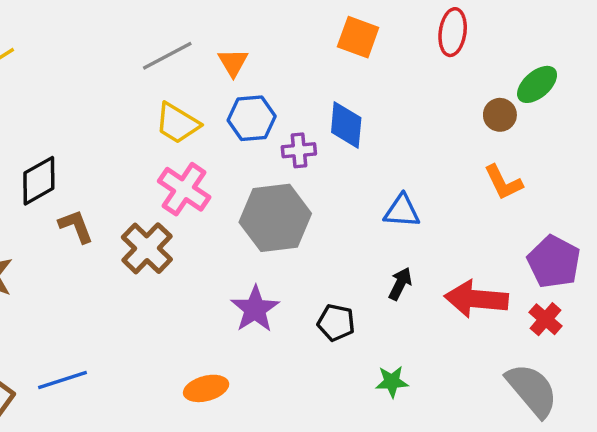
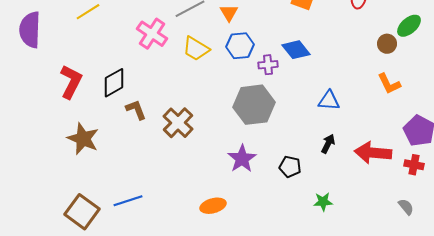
blue diamond: (346, 125) -> (296, 50), turned -44
pink cross: (184, 189) -> (152, 34), moved
red cross: (545, 319) -> (414, 165), turned -30
gray semicircle: (532, 390) -> (406, 207), size x0.5

